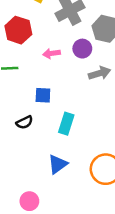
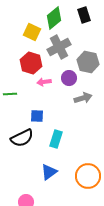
red hexagon: (18, 30) -> (31, 63), moved
black semicircle: (24, 122) -> (22, 138), size x1.6

